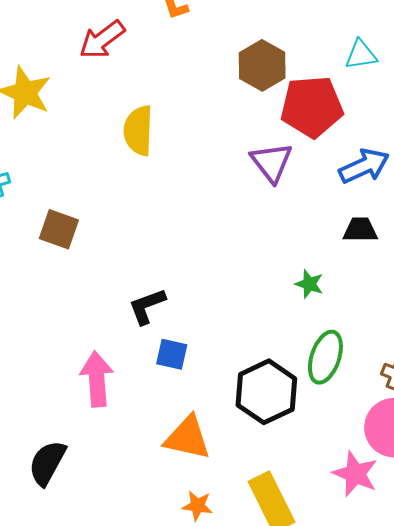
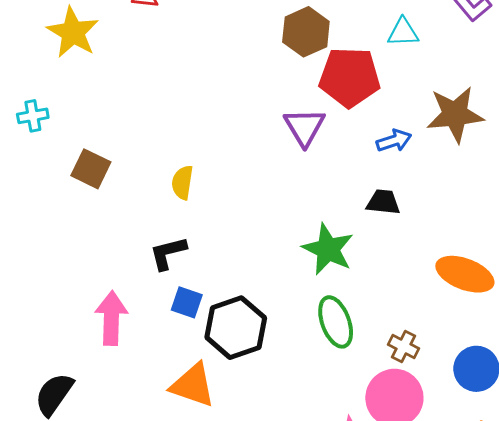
yellow semicircle: (138, 130) -> (182, 182), moved, size x0.7
blue arrow: (364, 166) -> (394, 141), size x0.7
green star: (309, 284) -> (328, 249), size x1.8
green ellipse: (325, 357) -> (336, 322), turned -45
black hexagon: (266, 392) -> (236, 328), moved

